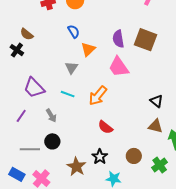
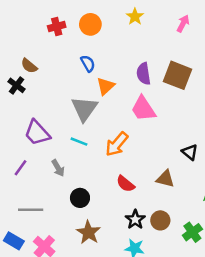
gray triangle: (71, 68) -> (84, 109), size x1.6
brown triangle: (155, 126) -> (165, 179), moved
black circle: (52, 141) -> (80, 198), moved
black star: (100, 157) -> (135, 219), moved

